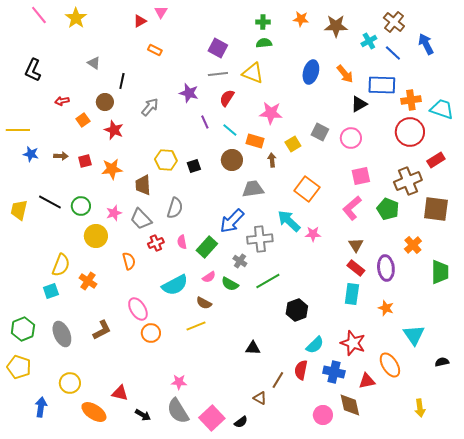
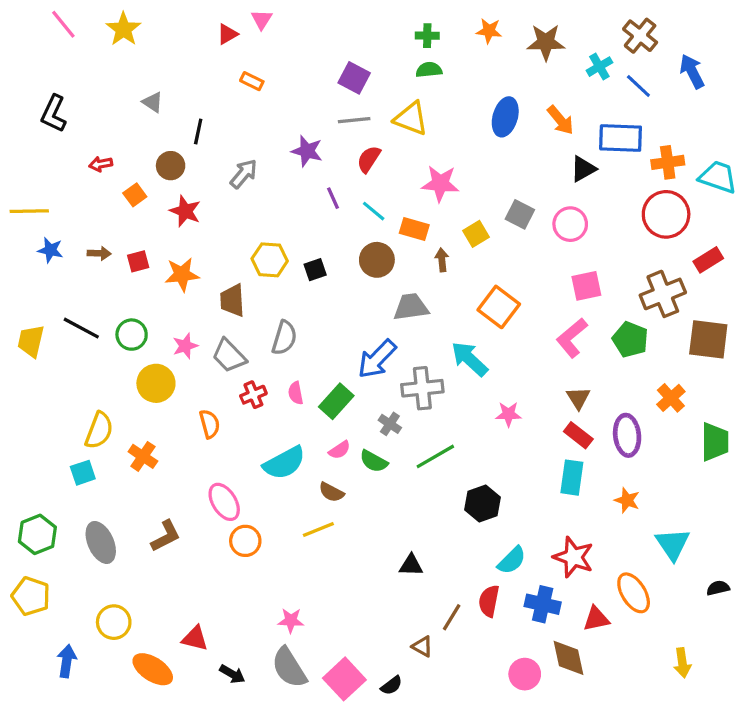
pink star: (313, 234) -> (508, 414), moved

